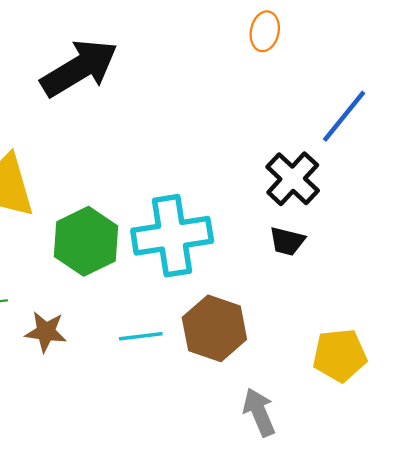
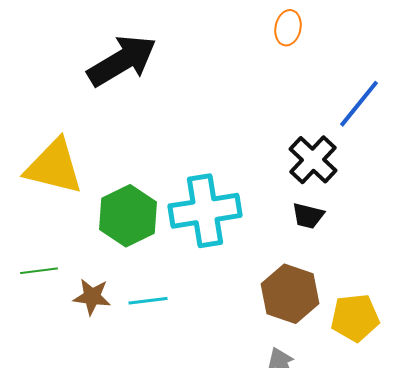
brown hexagon: (214, 328) -> (290, 294), moved
cyan line: (141, 336) -> (148, 301), moved

